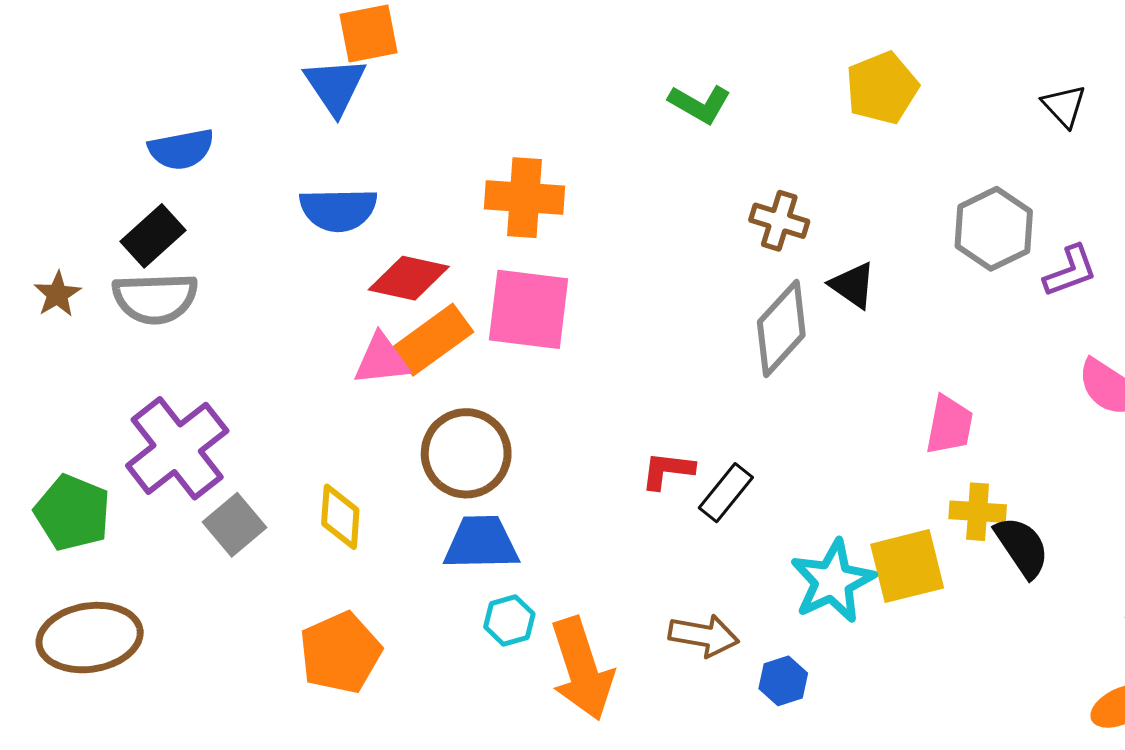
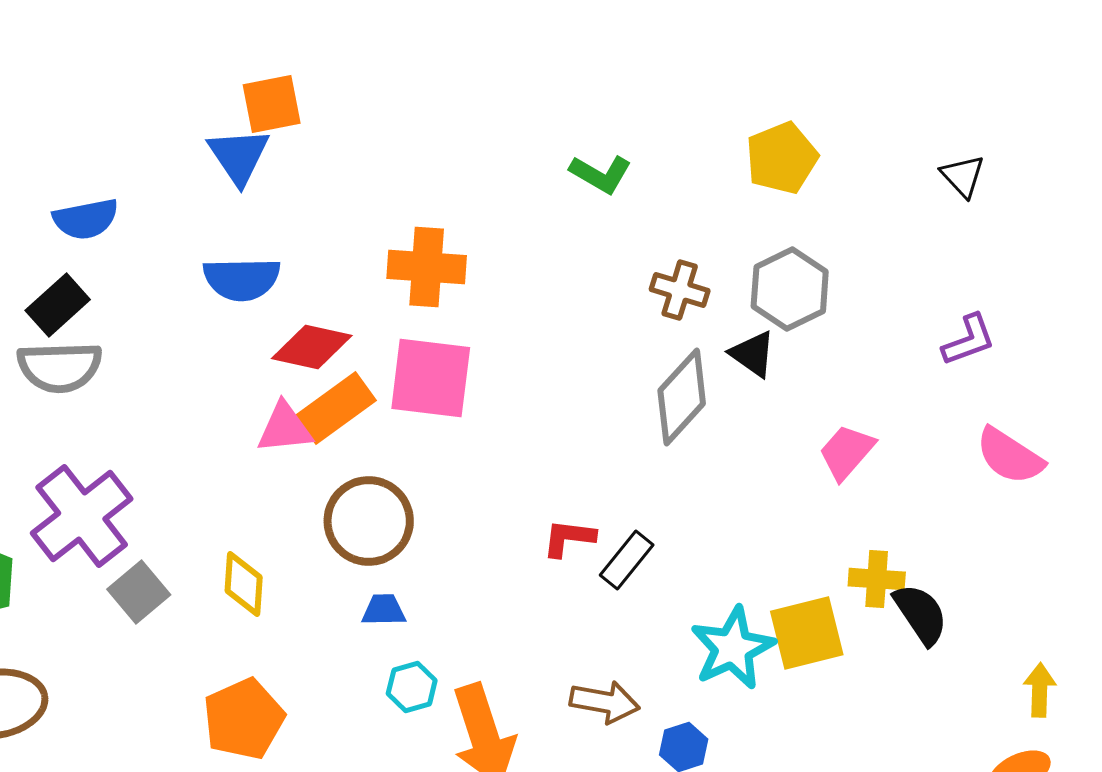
gray hexagon: (994, 229) -> (790, 289), moved
pink trapezoid: (949, 425) -> (847, 452), moved, turned -150
blue trapezoid: (481, 543) -> (384, 610), size x0.6

